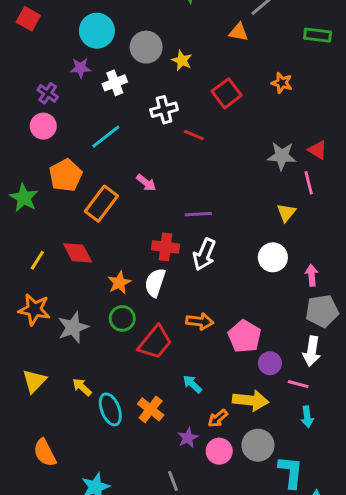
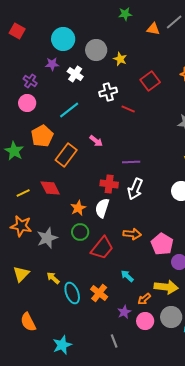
orange triangle: (239, 32) -> (153, 29), moved
white cross: (115, 83) -> (75, 74), turned -35
yellow line: (37, 260) -> (23, 193), turned 32

